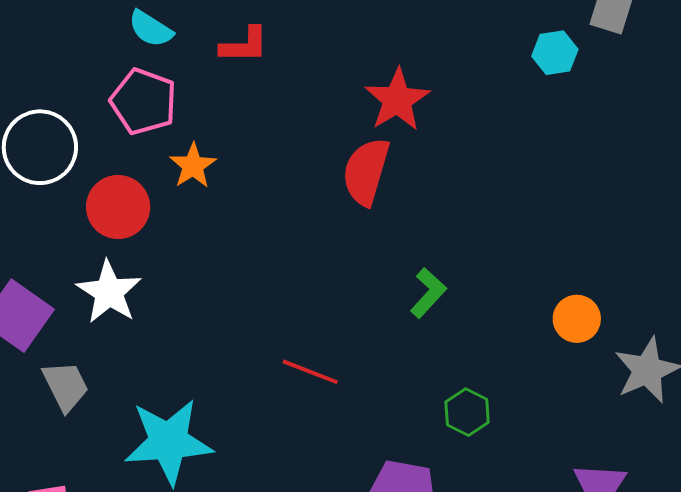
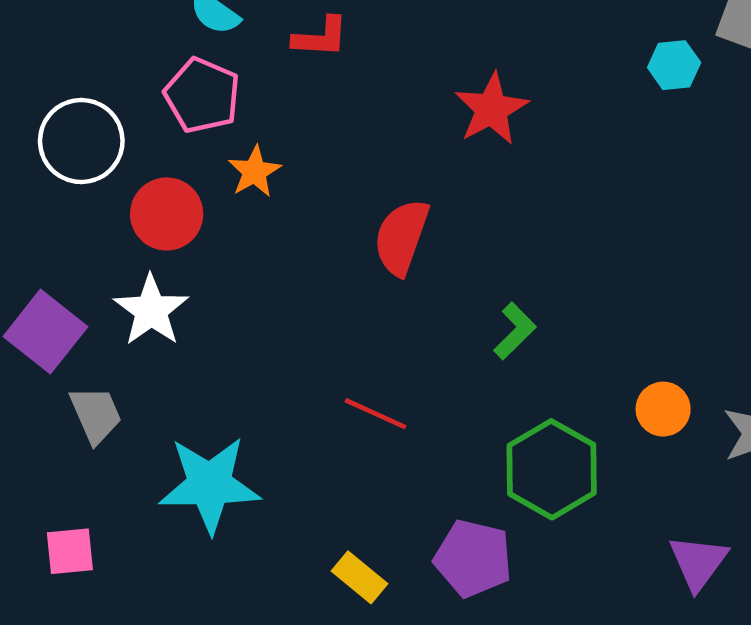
red semicircle: (366, 172) -> (401, 237), moved
orange circle: (577, 319) -> (663, 409), moved
green hexagon: (467, 412) -> (552, 469), size x1.8

